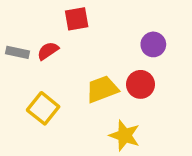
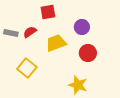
purple circle: (153, 44) -> (82, 27), moved
yellow trapezoid: (102, 89) -> (56, 43), moved

